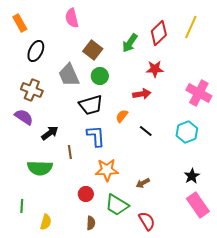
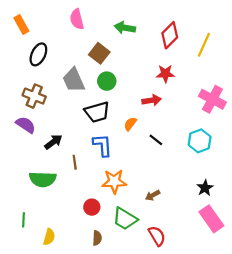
yellow line: (191, 27) -> (204, 45), moved
green arrow: (130, 43) -> (125, 28), moved, turned 66

